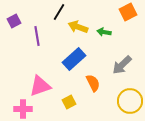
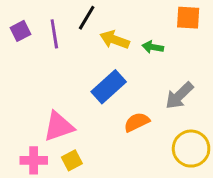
orange square: (128, 12) -> (188, 18), turned 30
purple line: (37, 36) -> (54, 34), moved
orange semicircle: (93, 83) -> (137, 122), turned -90
yellow square: (69, 102) -> (72, 160), moved

